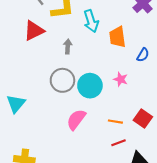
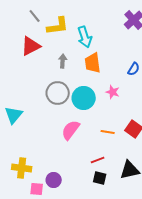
orange trapezoid: (117, 37) -> (93, 63), moved
red line: (119, 143) -> (98, 160), moved

